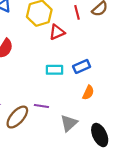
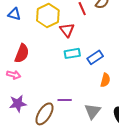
red triangle: (57, 32) -> (67, 30), turned -35
cyan rectangle: (55, 70) -> (72, 53), moved

